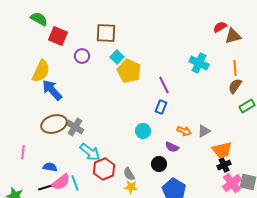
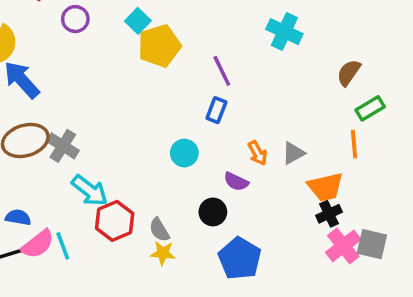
orange line: (235, 68) -> (354, 144), moved
yellow pentagon: (129, 71) -> (159, 46), turned 30
orange arrow: (184, 131) -> (258, 153), turned 40

